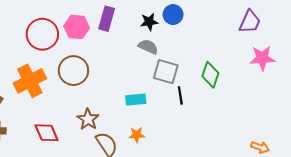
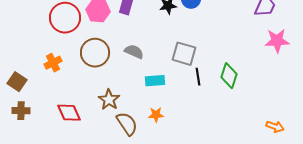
gray semicircle: (148, 47) -> (134, 52), moved
green diamond: (210, 75) -> (229, 76), moved
orange cross: (30, 81) -> (53, 63), size x0.6

